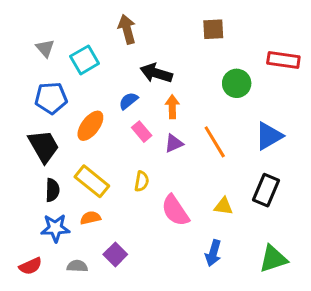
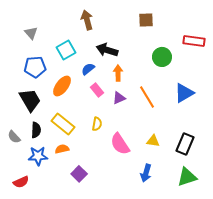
cyan square: (85, 60) -> (66, 50), moved
black rectangle: (266, 190) -> (185, 144), moved
gray semicircle: (77, 266) -> (14, 137), moved, turned -136

